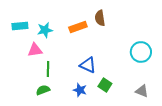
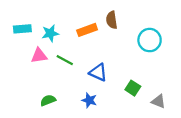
cyan circle: (141, 52) -> (150, 40), moved
green line: (48, 69) -> (65, 60), moved, turned -63
green square: (105, 85) -> (133, 88), moved

